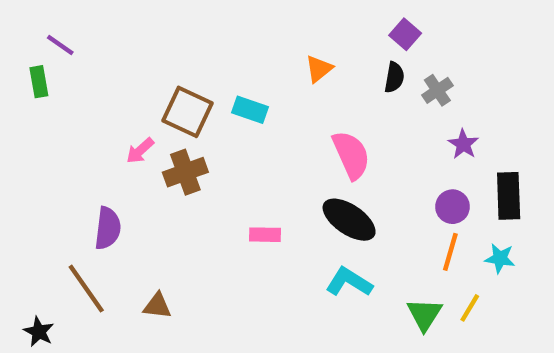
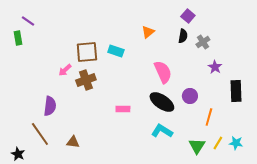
brown square: (187, 112) -> (87, 52), turned -30
purple circle: (453, 207) -> (190, 96), moved
cyan star: (500, 258) -> (236, 143), moved

